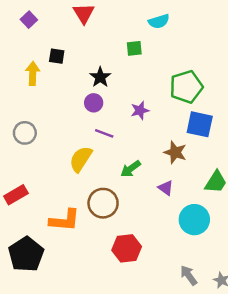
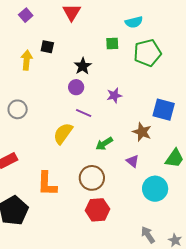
green pentagon: (186, 87) -> (147, 53), moved
brown circle: (103, 203) -> (92, 178), moved
orange L-shape: (65, 220) -> (47, 184), turned 84

